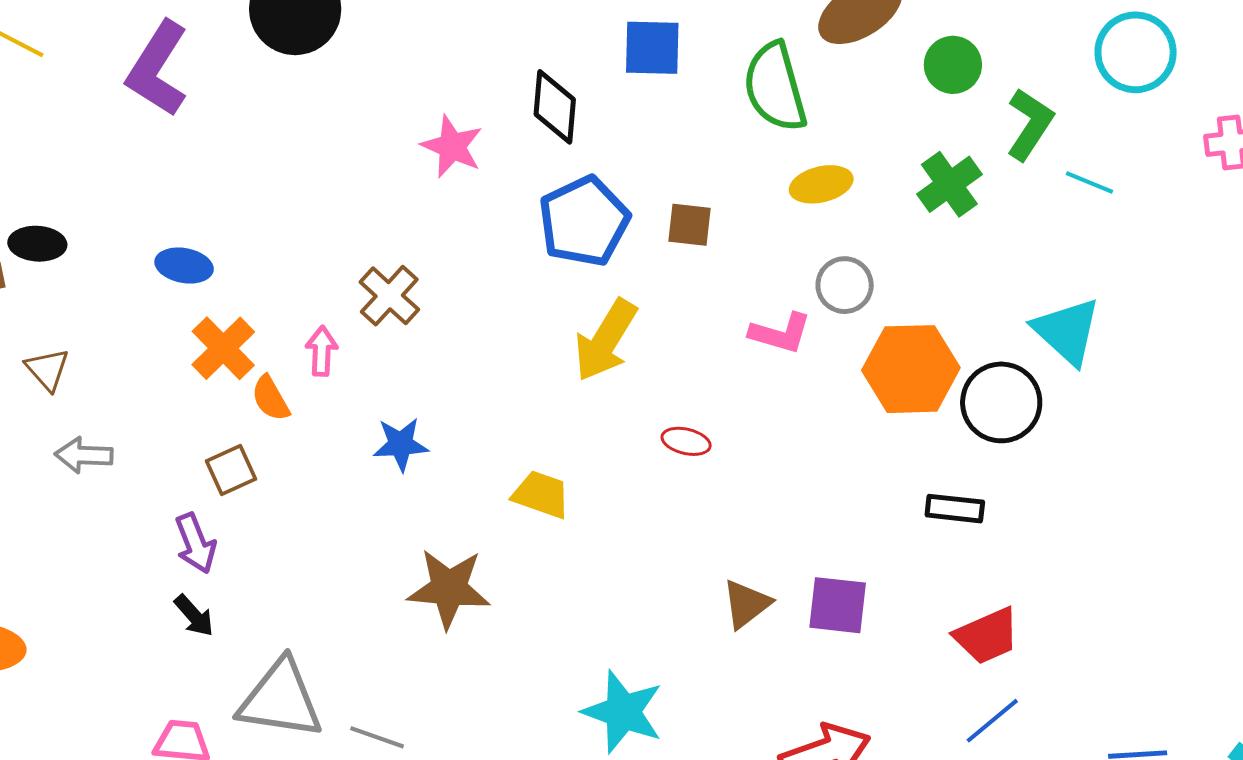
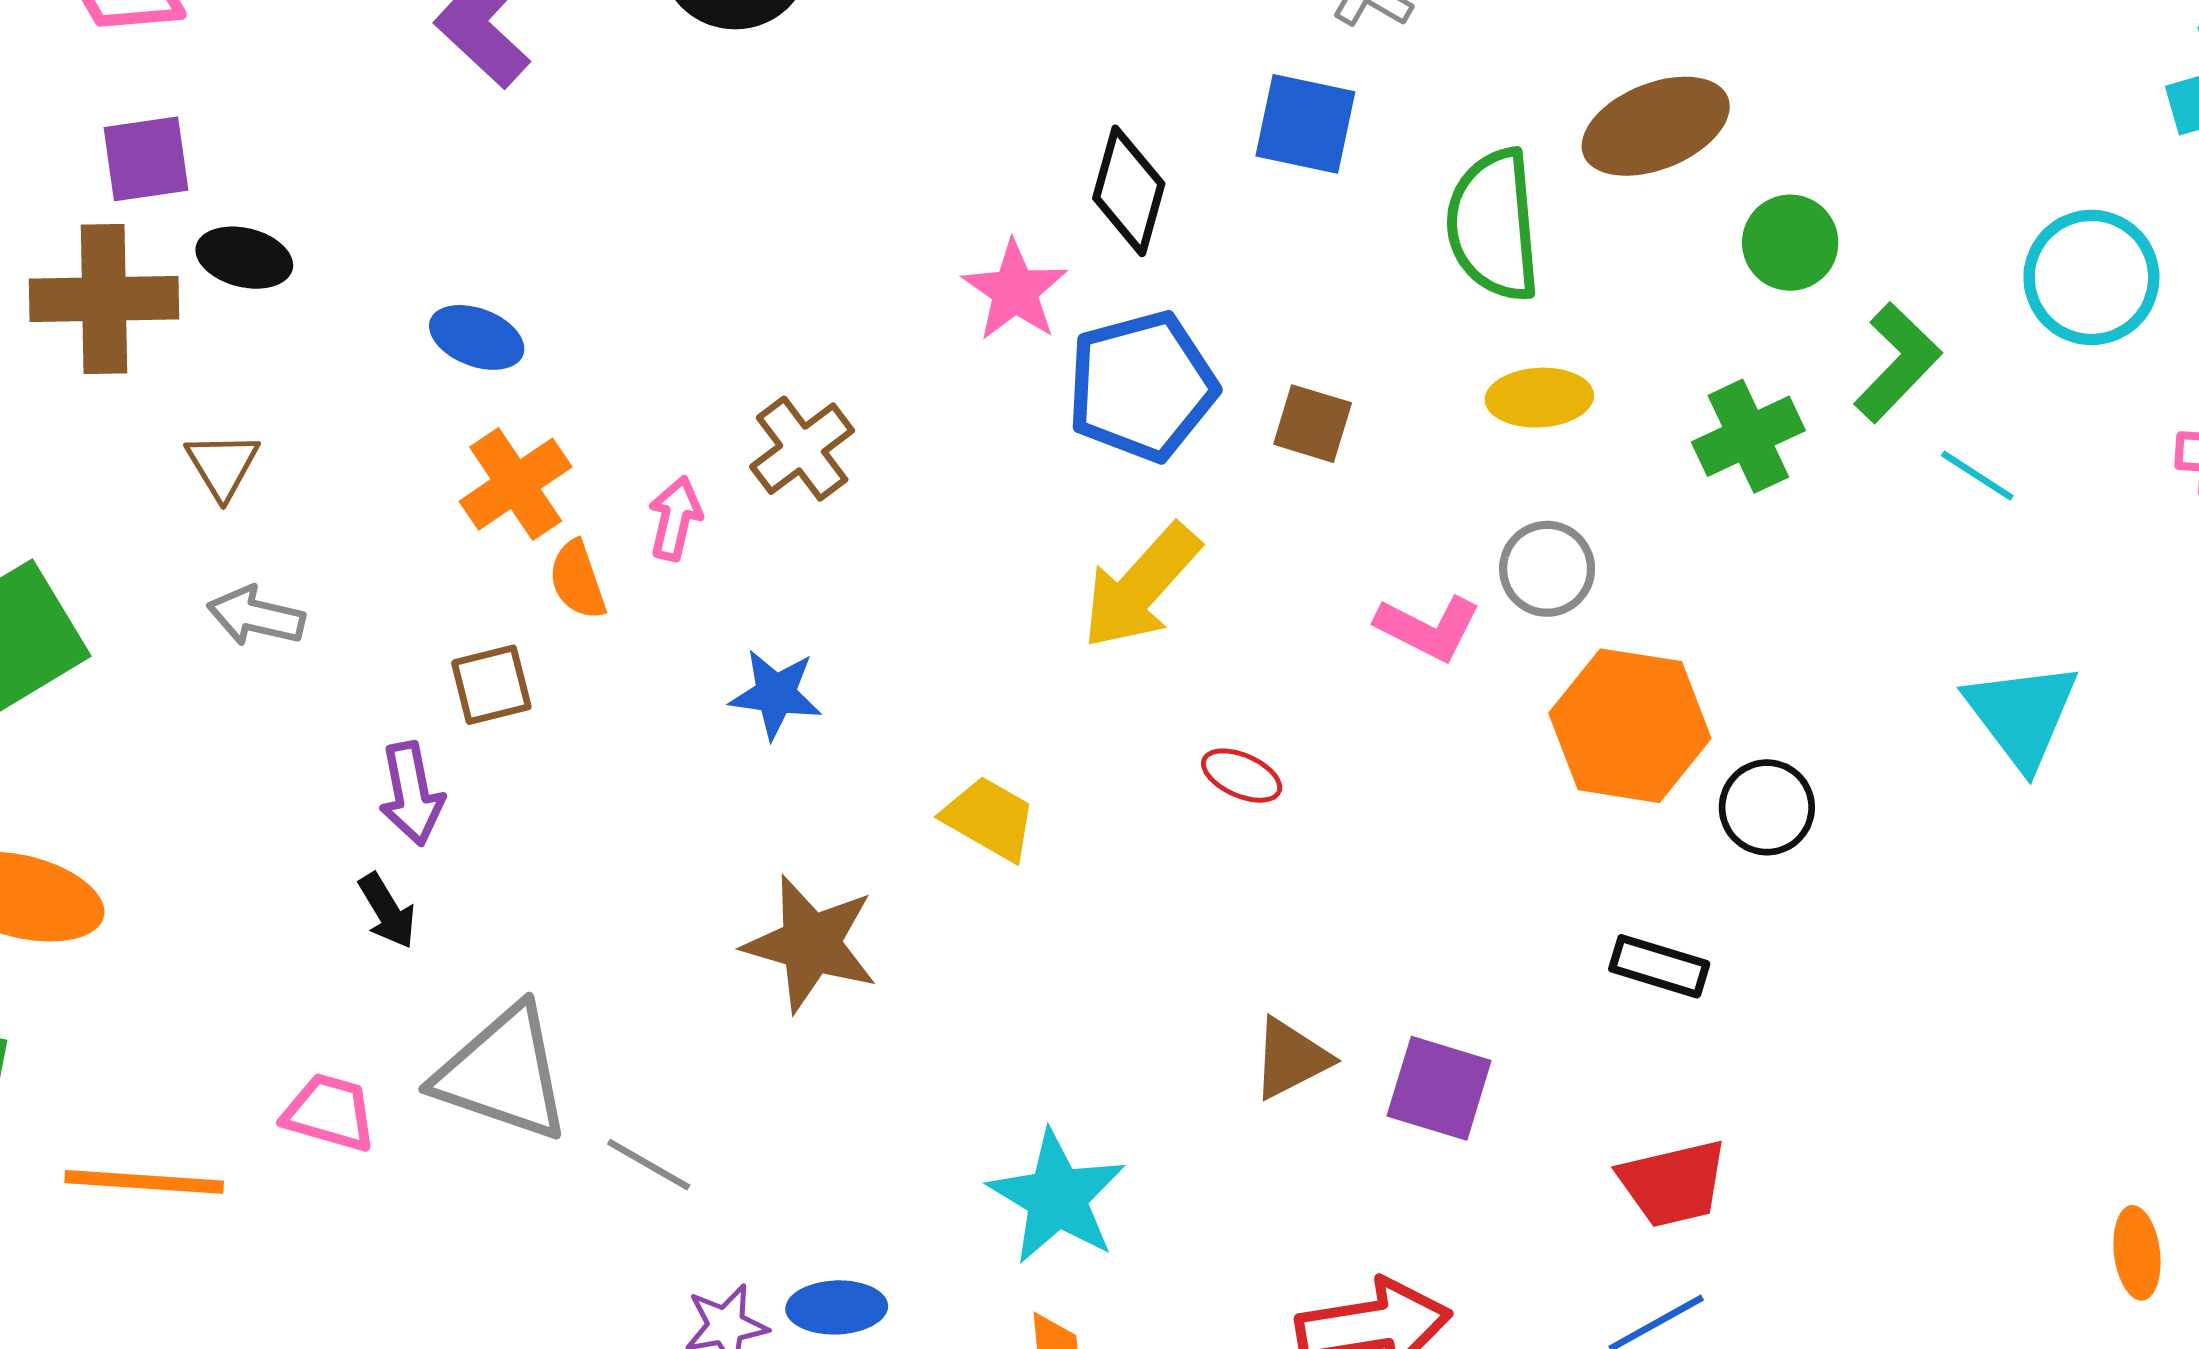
pink star: (452, 146) -> (1015, 291), moved
cyan triangle: (1067, 331) -> (2022, 715), moved
black circle: (1001, 402) -> (1767, 807), size x0.7

